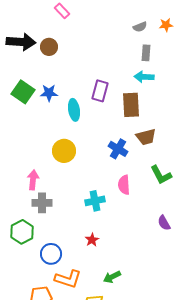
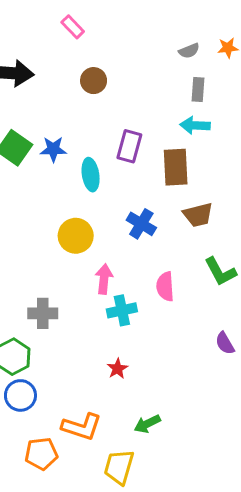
brown circle: (49, 47) -> (94, 81), moved
blue cross: (118, 149) -> (141, 224), moved
pink arrow: (33, 180) -> (104, 279), moved
blue circle: (51, 254) -> (20, 395), moved

